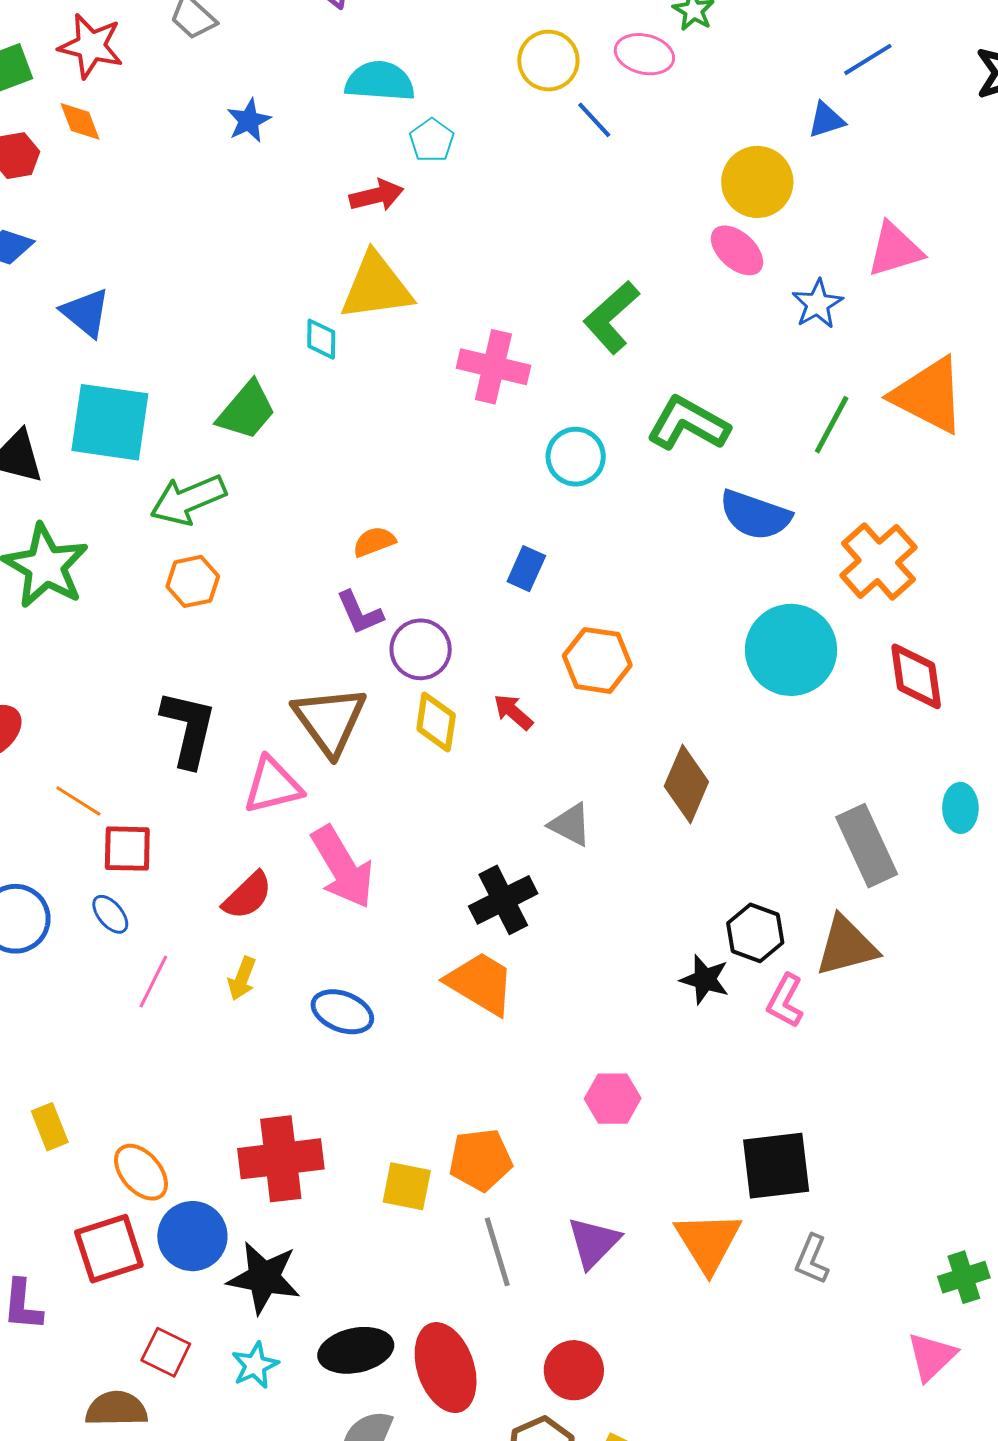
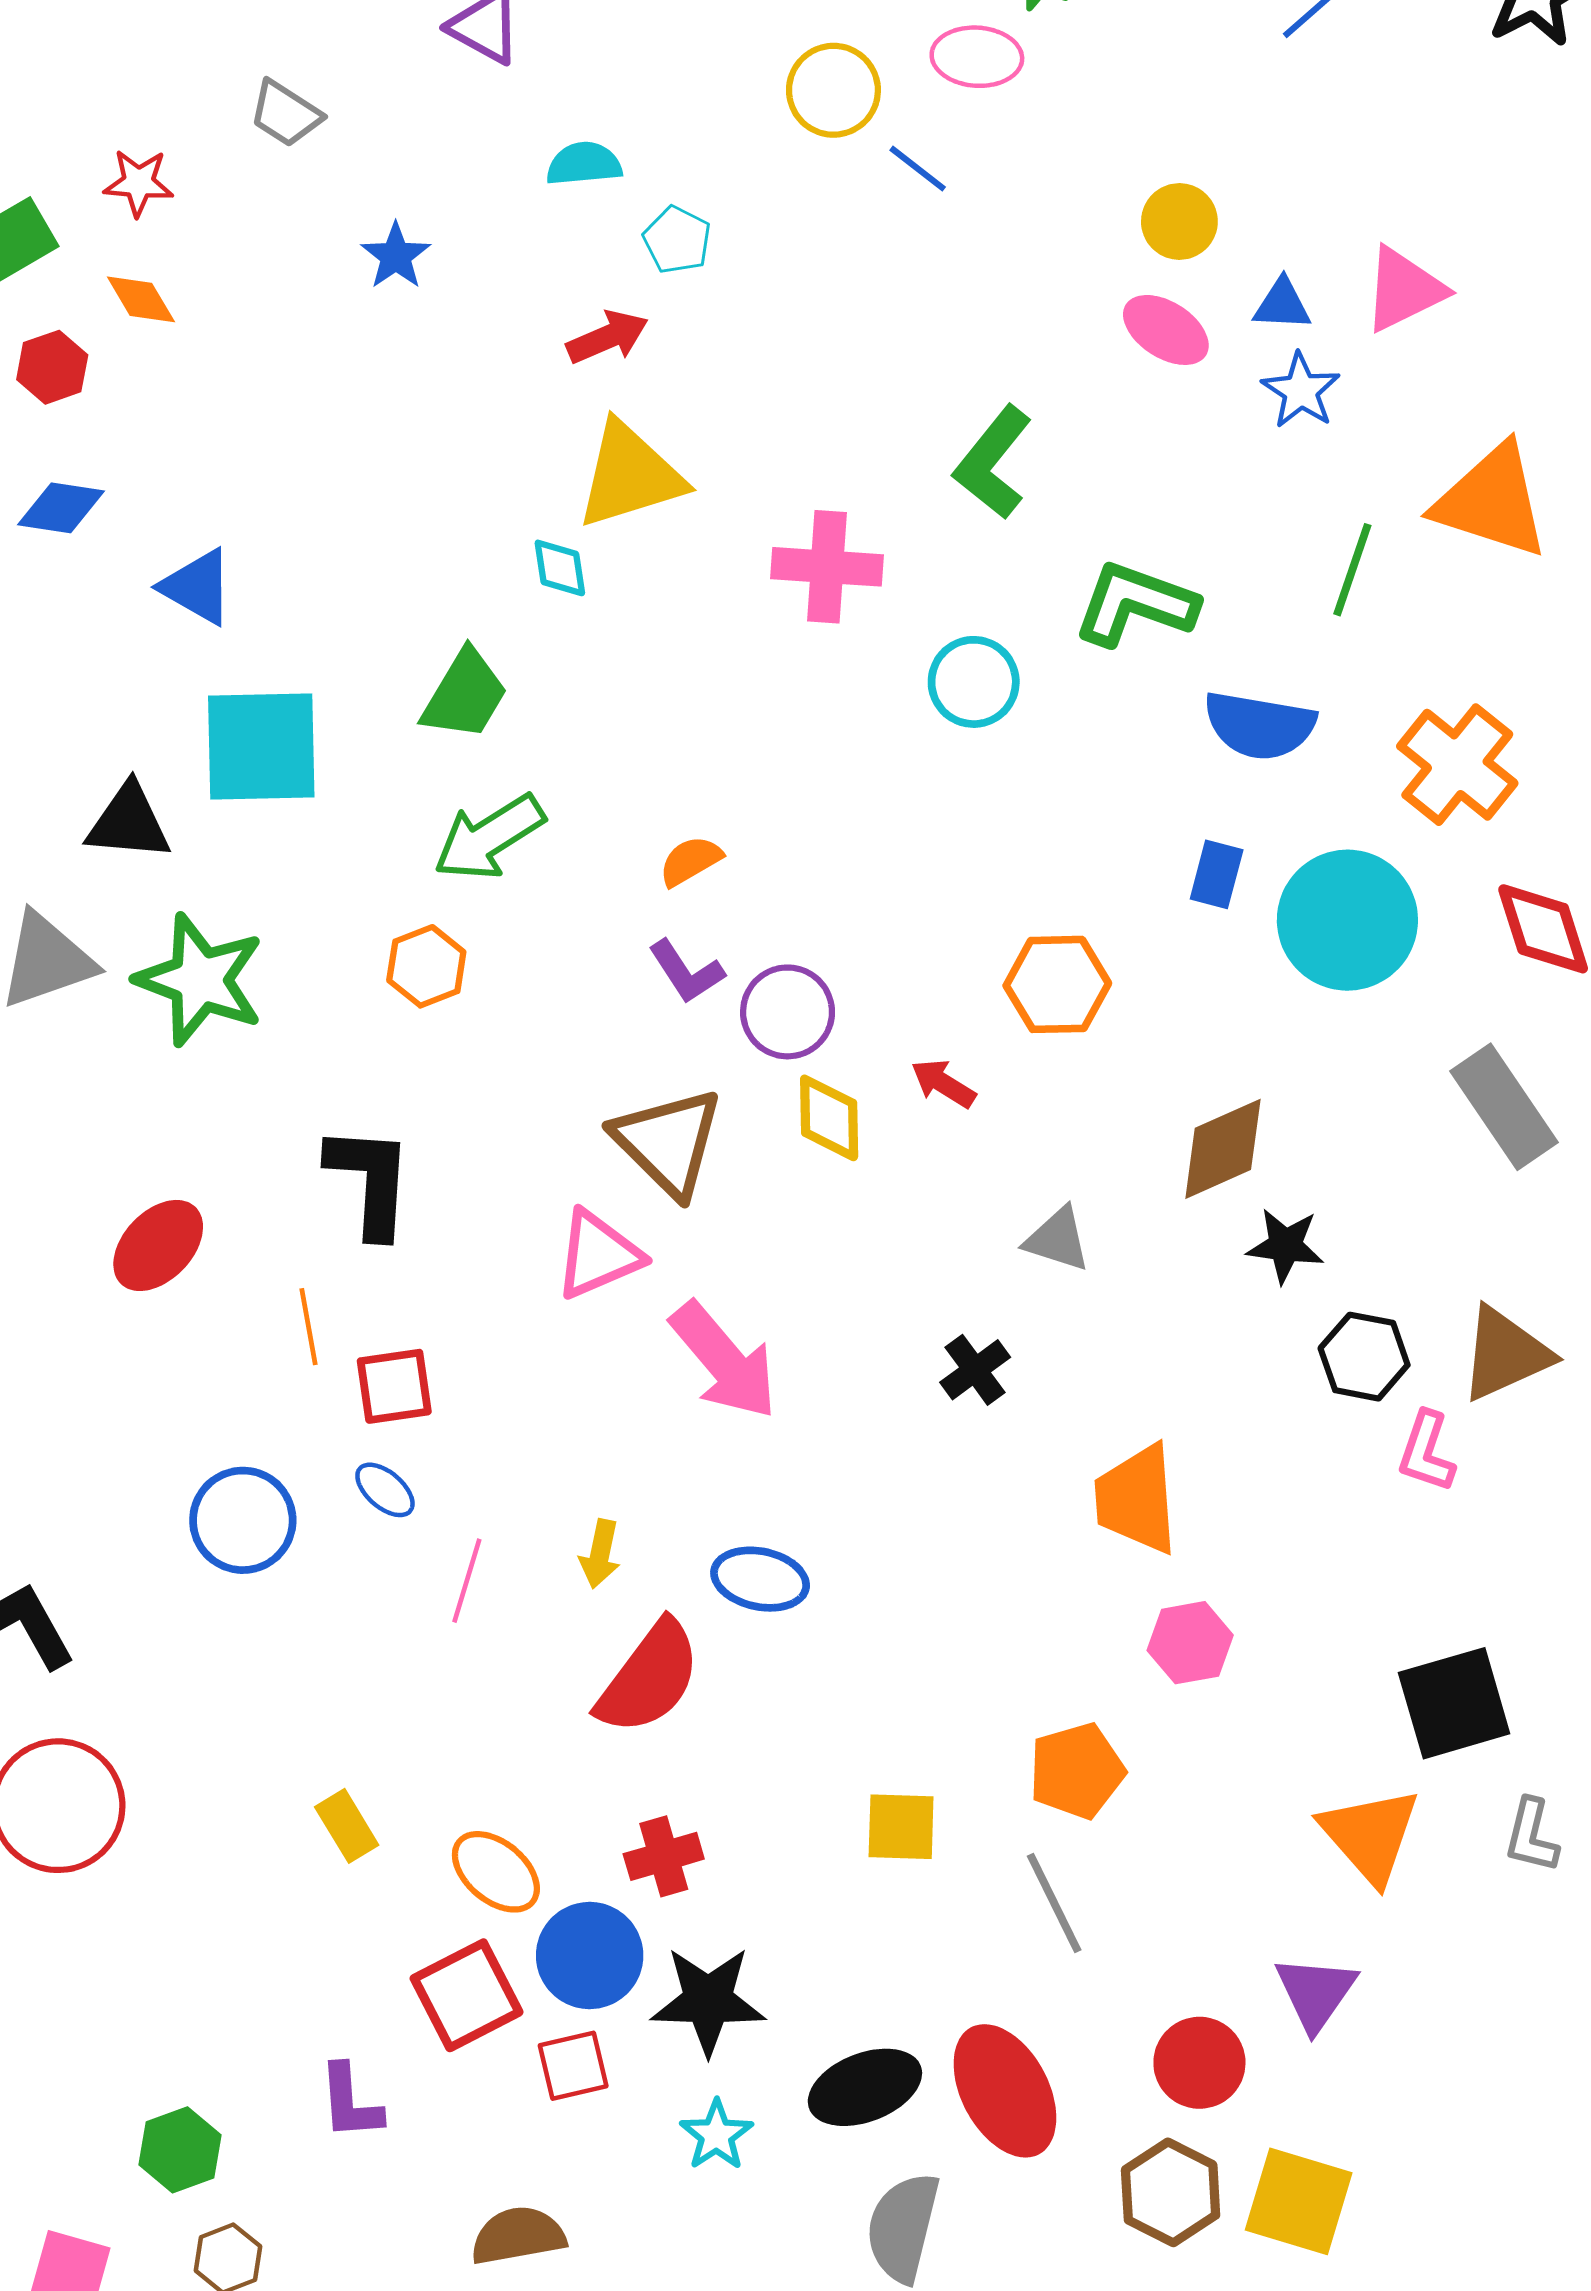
red star: (91, 46) -> (138, 183), size x0.7
cyan semicircle: (380, 81) -> (584, 164), size x0.7
blue triangle: (826, 120) -> (1282, 305), moved, turned 30
yellow circle: (757, 182) -> (1179, 221), size x0.7
green arrow: (188, 500) -> (489, 837), moved
blue rectangle: (526, 569) -> (1217, 874), moved
black L-shape: (188, 729) -> (370, 1181), moved
brown diamond: (686, 784) -> (1223, 1149), turned 52
orange line: (78, 801) -> (308, 1327), turned 57
gray rectangle: (867, 846) -> (1504, 1107), moved
red semicircle: (248, 896) -> (649, 1678), moved, size x1.5
black cross: (503, 900) -> (975, 1370), size x0.7
black star: (705, 979) -> (1285, 1246), moved
orange trapezoid: (481, 983) -> (1137, 1499), moved, turned -116
red cross: (281, 1159) -> (664, 1856), moved, size x0.6
orange pentagon: (481, 1160) -> (1077, 1771), moved
purple triangle: (594, 1242) -> (1316, 1993), moved
red square: (166, 1352) -> (573, 2066), moved, turned -30

